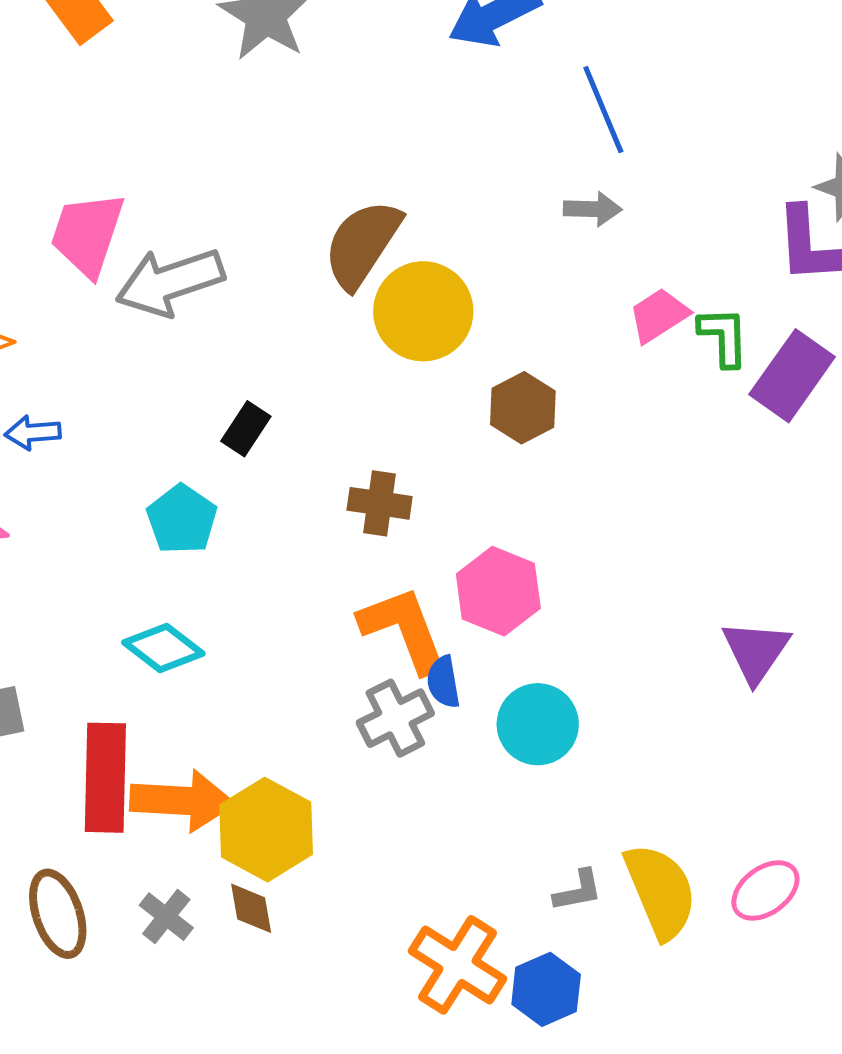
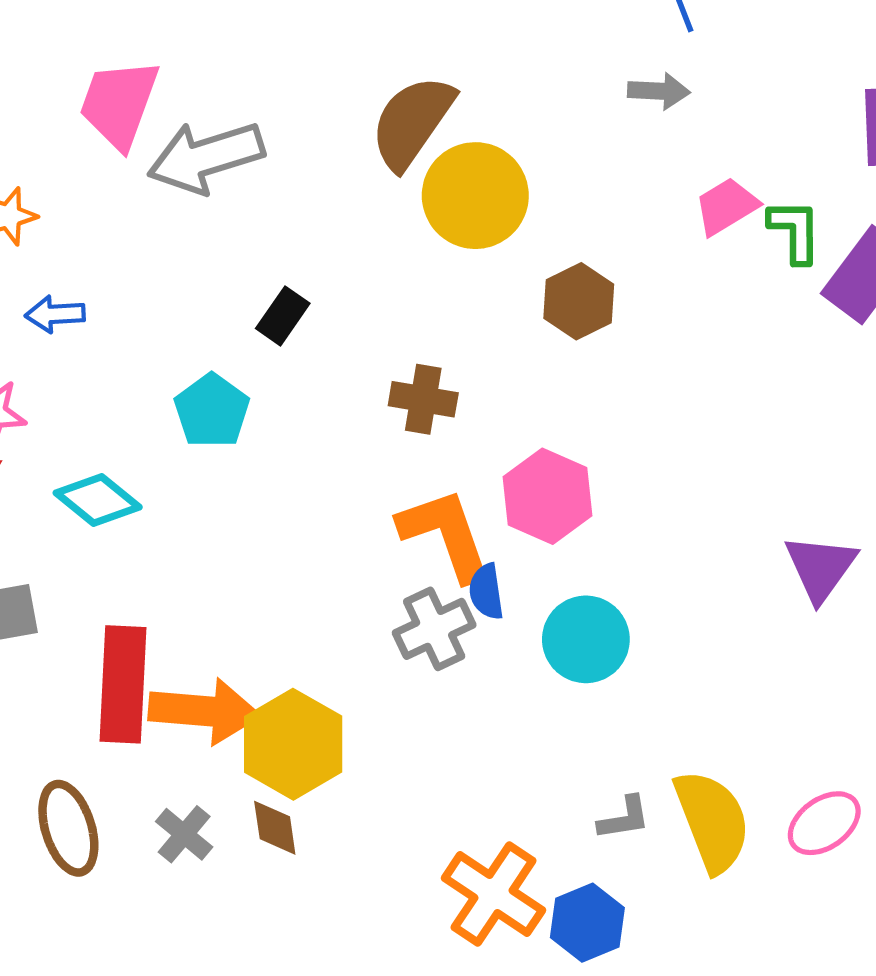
cyan diamond: (163, 648) -> (98, 500), moved

